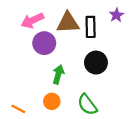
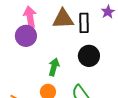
pink arrow: (32, 20) -> (30, 17), turned 105
purple circle: (44, 43) -> (26, 36), moved

